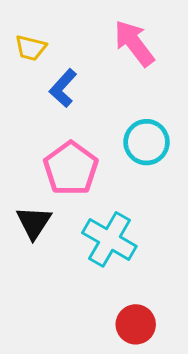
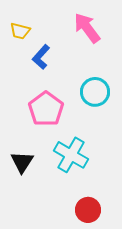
black triangle: (34, 222) -> (22, 162), moved

